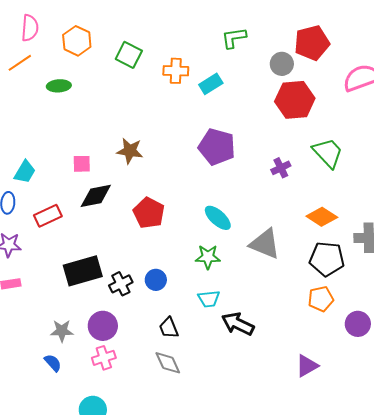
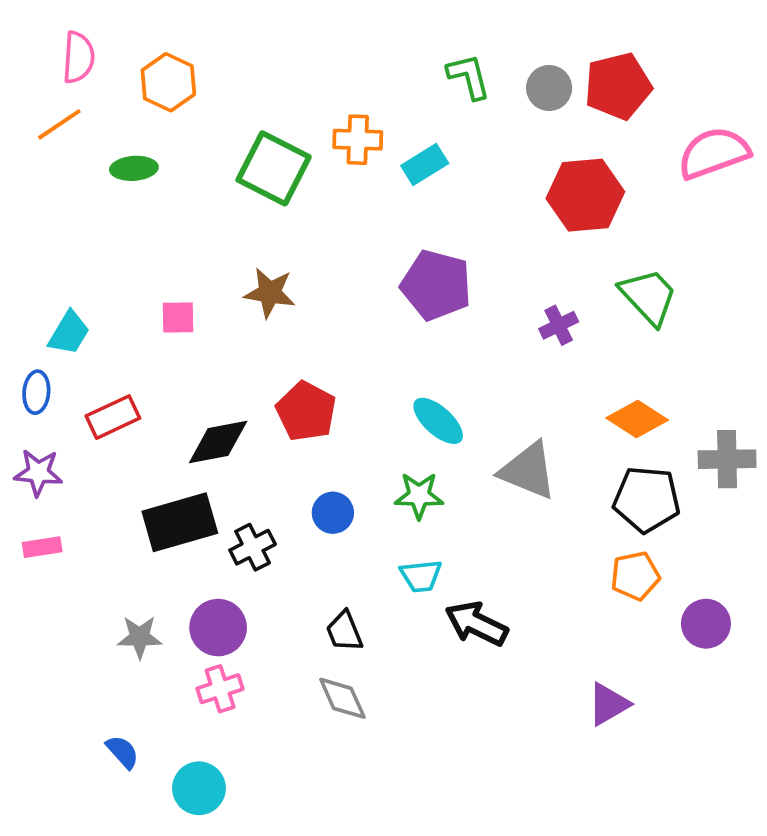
green L-shape: (234, 38) -> (469, 77), turned 84
green square: (129, 55) -> (274, 168), moved, size x1.4
gray circle: (282, 64) -> (549, 88), moved
black diamond: (96, 196) -> (218, 442), moved
blue circle: (156, 280) -> (333, 513), moved
blue semicircle: (53, 363) -> (122, 752), moved

